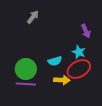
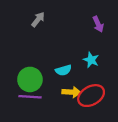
purple arrow: (86, 31) -> (98, 24), moved
red ellipse: (79, 69) -> (91, 96), moved

